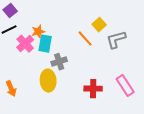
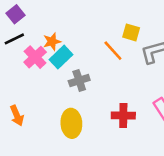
yellow square: (99, 25) -> (131, 32), turned -32
cyan rectangle: (45, 44) -> (61, 57), turned 36
yellow ellipse: (48, 81) -> (71, 123), moved

